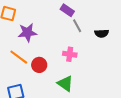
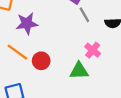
pink cross: (70, 54) -> (93, 50), moved, turned 32
green triangle: (65, 83) -> (79, 71), moved, turned -36

